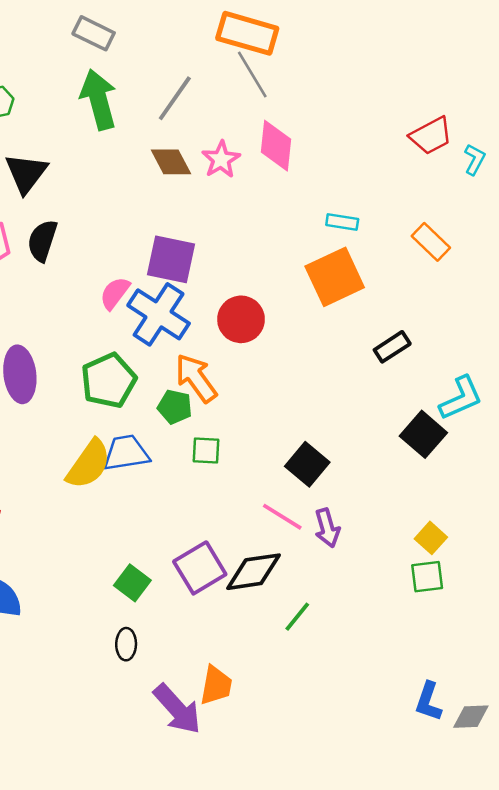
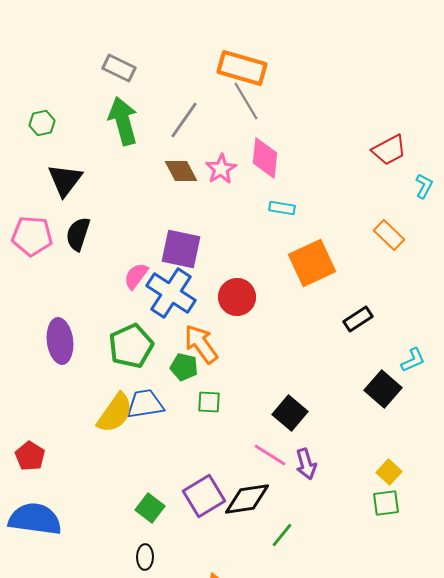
cyan L-shape: (475, 159) -> (424, 186), moved
cyan rectangle: (342, 222) -> (282, 208), moved
cyan L-shape: (461, 398) -> (413, 360), size x0.7

